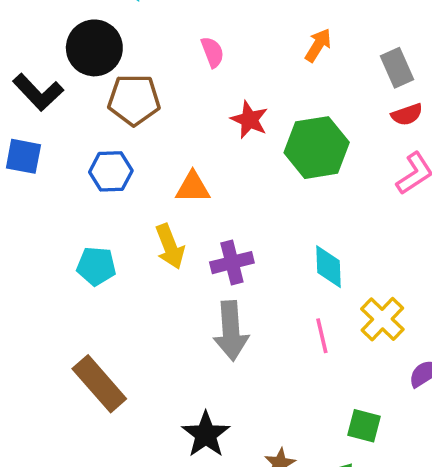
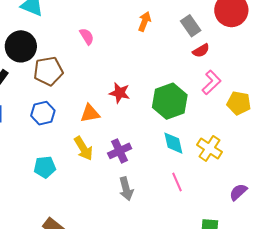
red star: (249, 120) -> (120, 93), moved
green hexagon: (317, 148) -> (170, 101), moved
yellow cross: (382, 319) -> (209, 148), moved
gray arrow: (231, 331) -> (126, 189), size x0.7

